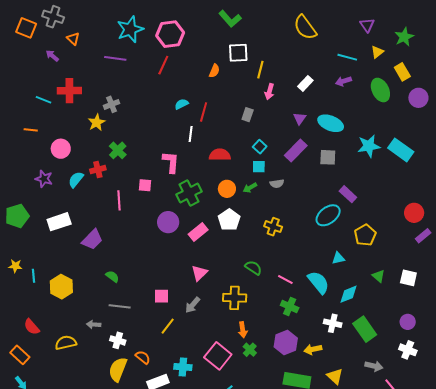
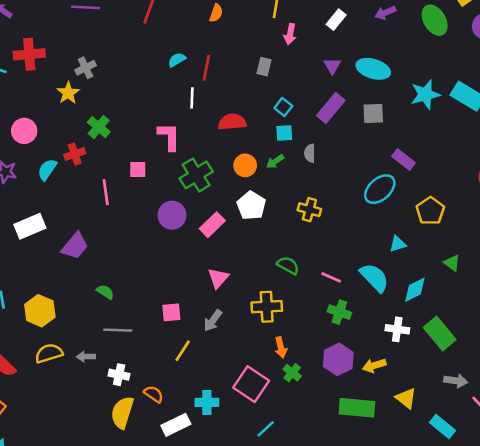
gray semicircle: (277, 184) -> (310, 153), turned 104
yellow semicircle: (66, 343) -> (49, 353), moved

